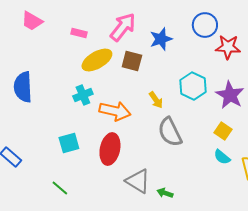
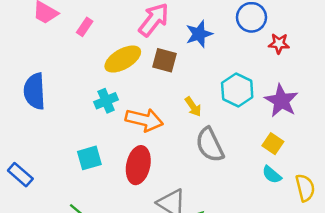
pink rectangle: (79, 33) -> (85, 27), moved, turned -70
red star: (228, 47) -> (279, 44), size x0.7

